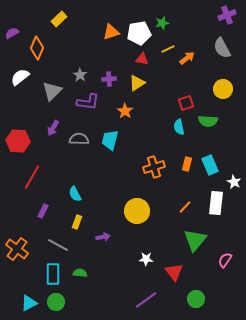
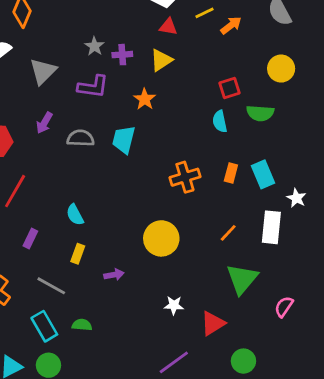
gray star: (80, 75) -> (94, 46), moved
red triangle: (174, 272) -> (213, 323), turned 36
cyan rectangle: (53, 274) -> (44, 326), turned -30

